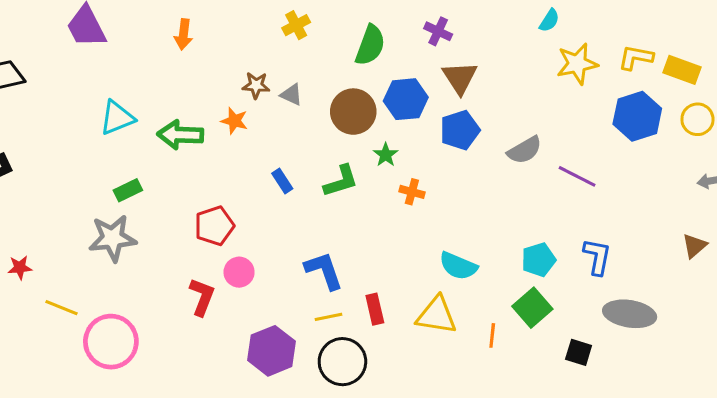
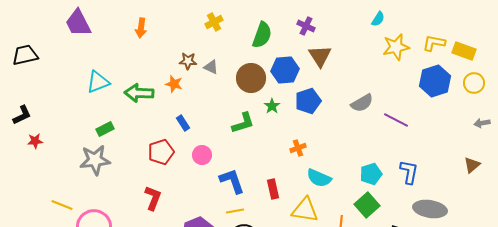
blue pentagon: (460, 130) -> (308, 101), moved
blue rectangle: (282, 181) -> (183, 123), moved
orange cross: (412, 192) -> (298, 148), moved, turned -35
red star: (20, 267) -> (35, 141), moved
pink circle: (239, 272) -> (202, 155), moved
red rectangle: (375, 309) -> (273, 189), moved

